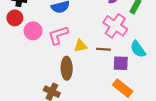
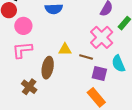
pink L-shape: (58, 35) -> (22, 50), moved

